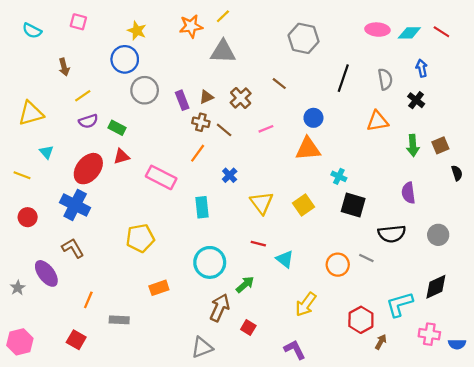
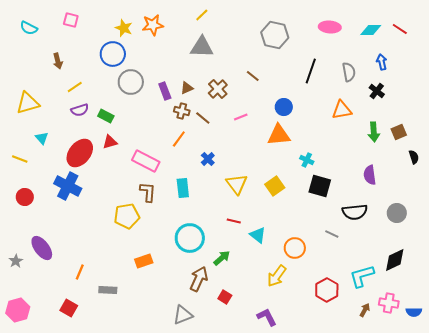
orange star: (191, 26) -> (153, 25), moved
pink ellipse: (377, 30) -> (330, 27), moved
brown L-shape: (73, 248) -> (148, 192), moved, turned 35
orange circle: (338, 265) -> (295, 248), moved
brown arrow: (381, 342) -> (365, 310), moved

